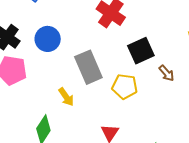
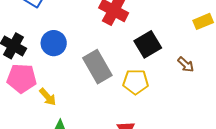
brown arrow: (167, 73) -> (186, 65), moved
yellow arrow: (66, 97) -> (48, 97), moved

